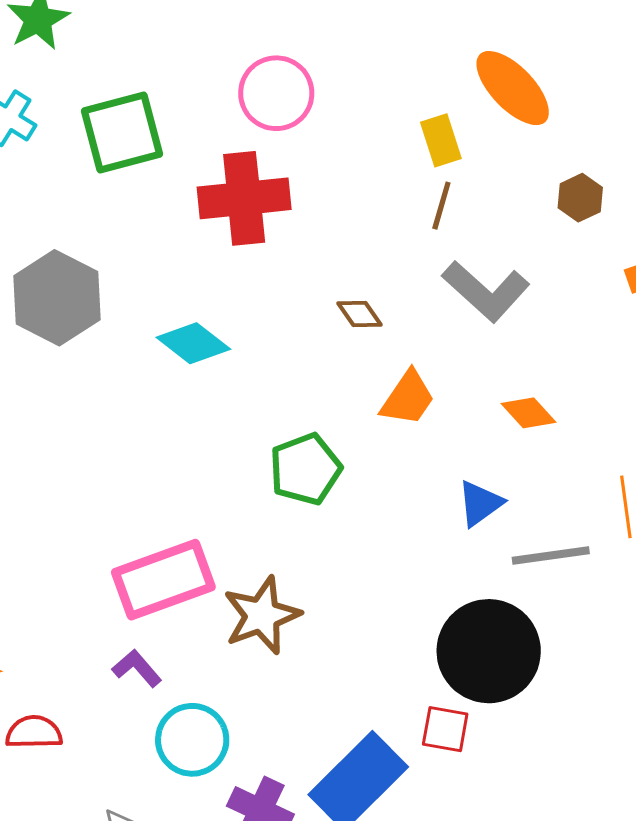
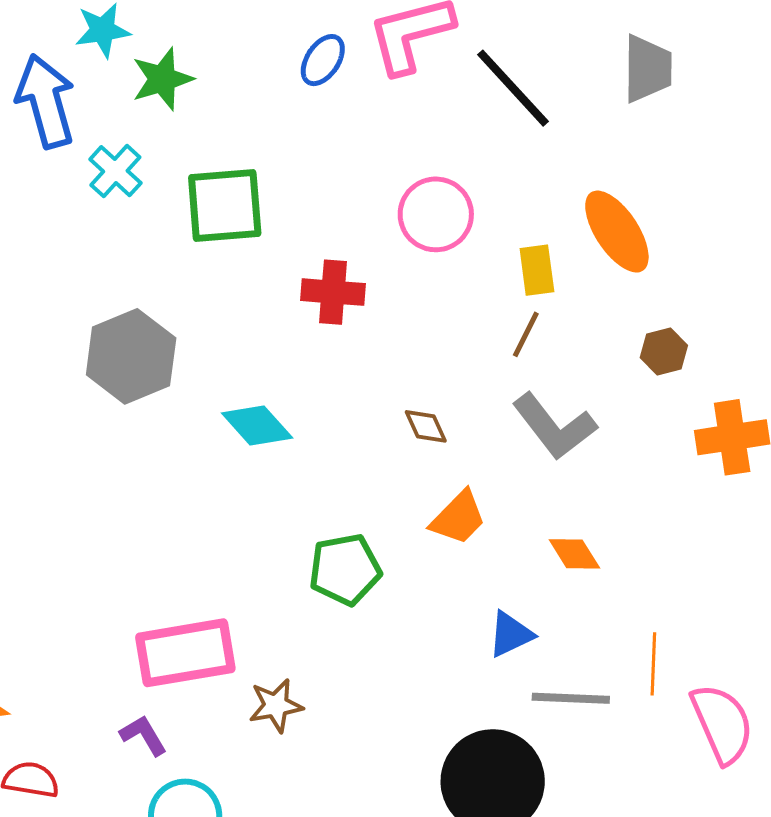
pink circle: (276, 93) -> (436, 214), moved
red cross: (244, 198) -> (333, 292), size x0.7
brown star: (262, 615) -> (276, 706), size x0.7

